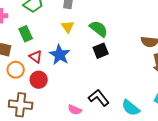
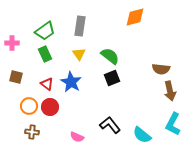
green rectangle: (26, 34) -> (45, 54), moved
orange circle: (16, 70) -> (29, 106), moved
brown cross: (21, 105) -> (32, 132), size x0.6
pink semicircle: (75, 110) -> (77, 137), moved

